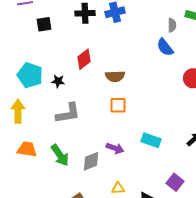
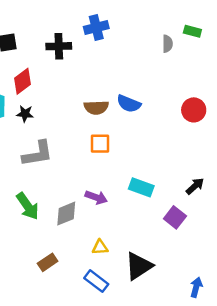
black cross: (85, 13) -> (59, 46), moved
blue semicircle: (165, 47) -> (129, 104), moved, turned -30
red diamond: (84, 59) -> (23, 81), moved
purple square: (175, 182) -> (175, 217), moved

